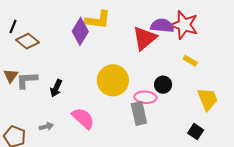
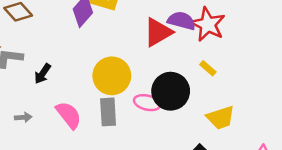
black circle: (163, 85) -> (171, 91), size x1.8
yellow trapezoid: (208, 99) -> (221, 118), turned 85
gray rectangle: (139, 113) -> (108, 112), moved

